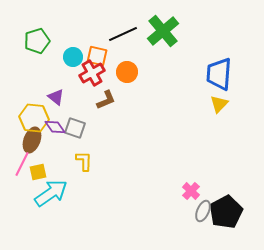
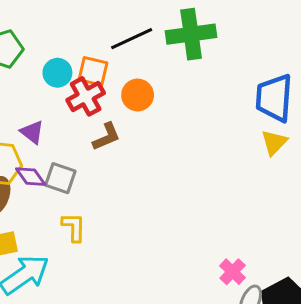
green cross: (163, 31) -> (191, 34), turned 32

